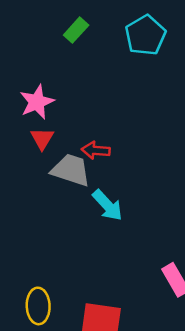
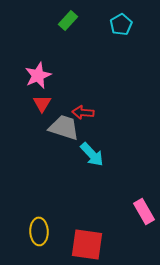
cyan pentagon: (145, 35) -> (121, 24), size x0.7

